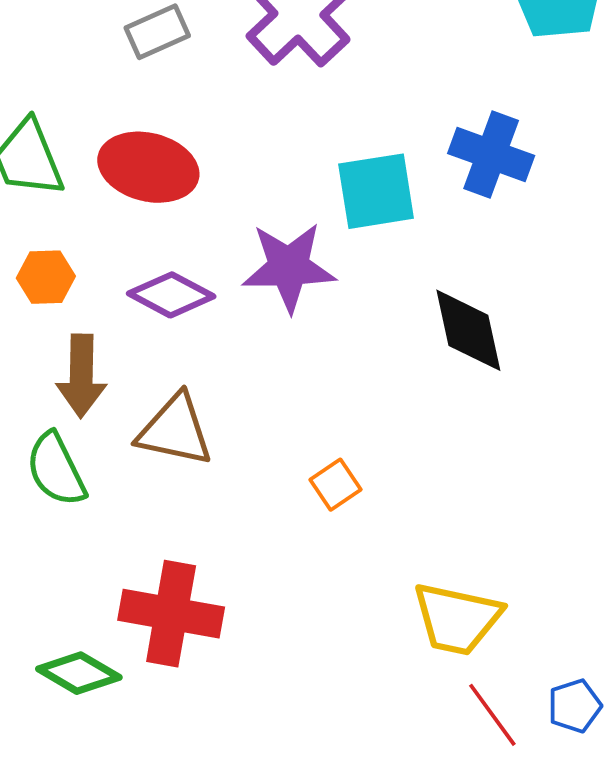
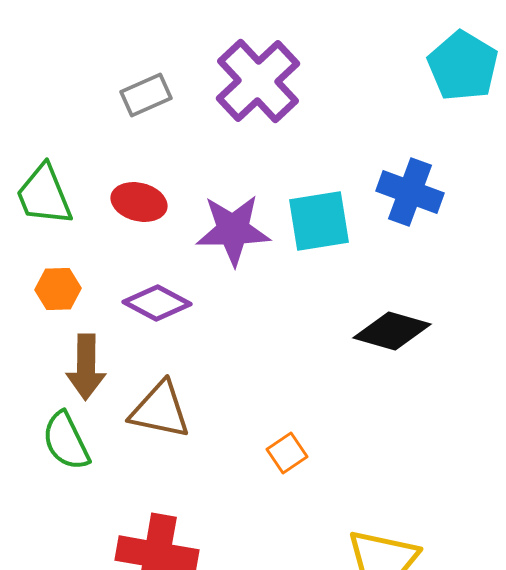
red ellipse: (148, 167) -> (139, 202), size x0.7
purple star: (289, 267) -> (233, 230), moved
black diamond: (468, 330) -> (392, 331), turned -62

